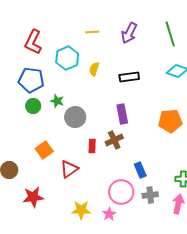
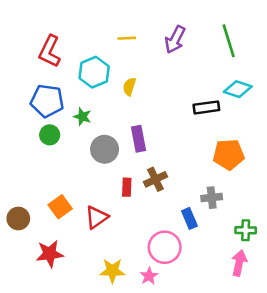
black rectangle: (129, 77) -> (206, 107), moved
green star: (57, 101) -> (82, 117), moved
purple rectangle: (122, 114) -> (138, 139), moved
orange square: (44, 150) -> (60, 207), moved
gray cross: (150, 195) -> (212, 198), moved

